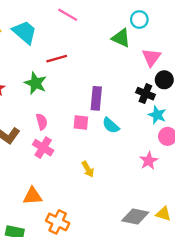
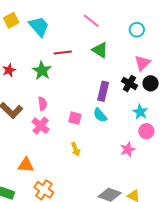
pink line: (68, 15) -> (91, 21), moved
green triangle: (121, 38) -> (100, 50), moved
black cross: (145, 94) -> (129, 83), moved
purple rectangle: (96, 98) -> (103, 91), moved
pink square: (81, 122) -> (75, 118), moved

